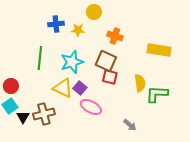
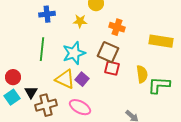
blue cross: (56, 24) -> (47, 14), moved
pink ellipse: (91, 107) -> (80, 107), moved
black triangle: (23, 117) -> (31, 92), moved

